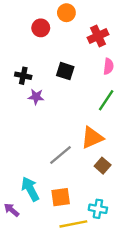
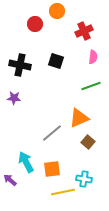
black cross: (23, 76) -> (20, 65), size x1.5
purple star: (36, 97) -> (14, 98), moved
green line: (106, 100) -> (91, 86), turned 36

